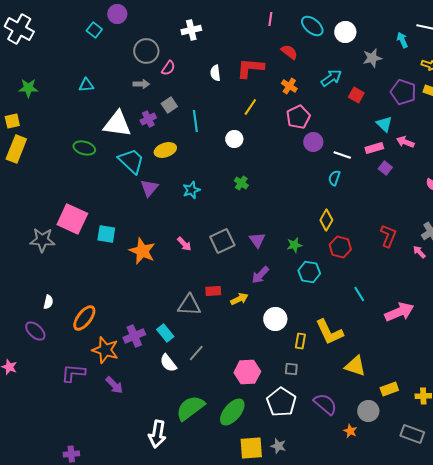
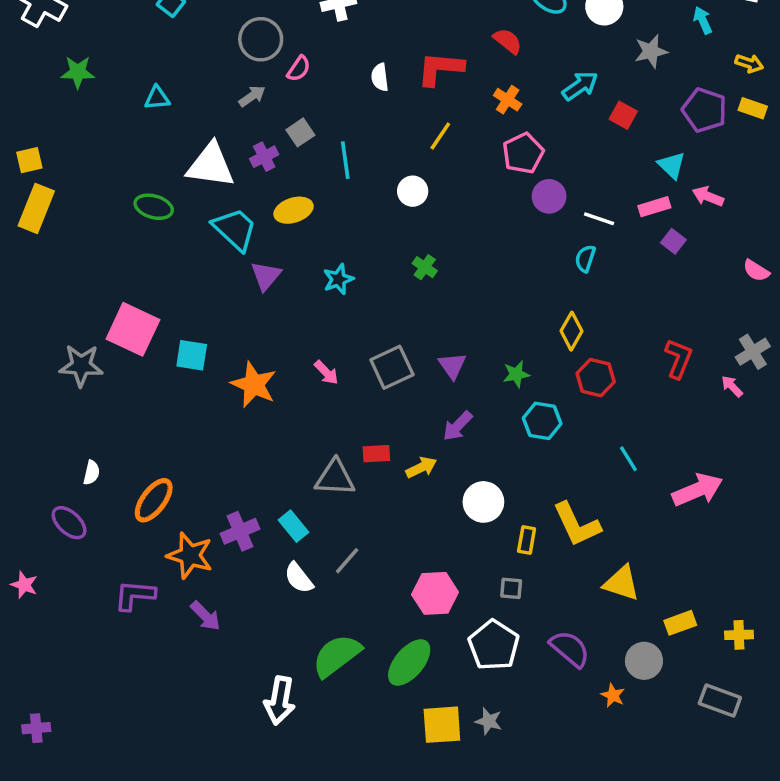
gray arrow: (141, 84) -> (252, 96), turned -35
green star: (28, 88) -> (78, 72), moved
purple cross: (71, 454) -> (36, 728), moved

